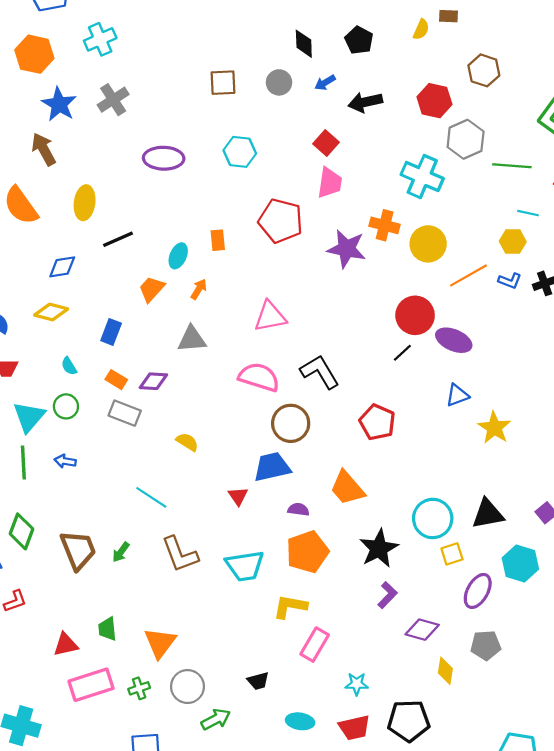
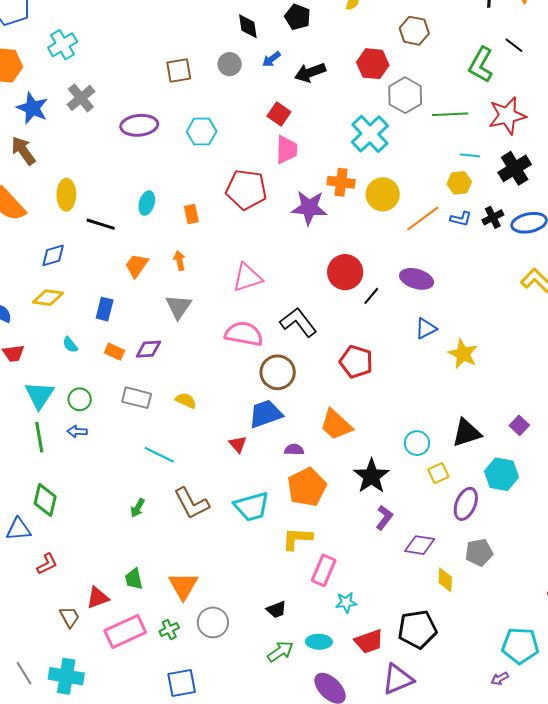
purple ellipse: (164, 158) -> (139, 125), moved
cyan cross: (422, 177) -> (370, 134), turned 30
black line: (118, 239) -> (101, 224), turned 48
cyan ellipse: (178, 256) -> (147, 203), moved
orange arrow: (199, 289) -> (179, 261), turned -36
red circle: (415, 315) -> (345, 272), moved
gray triangle: (192, 339) -> (179, 307), turned -44
green circle: (66, 406) -> (80, 399), moved
gray rectangle: (125, 413) -> (137, 398), moved
cyan circle: (433, 518) -> (417, 443), size x0.7
brown trapezoid: (78, 550) -> (70, 617), moved, size x0.6
cyan star: (357, 684) -> (346, 602), moved
green arrow: (216, 719) -> (280, 651), moved

